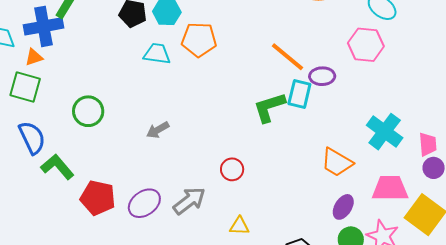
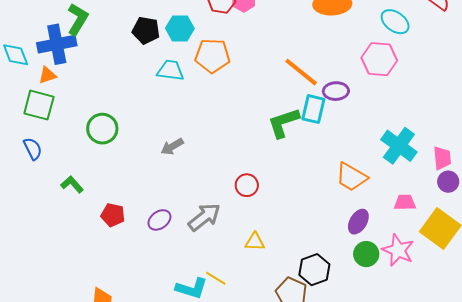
blue semicircle: (32, 138) -> (33, 149), moved, size x0.7
green L-shape: (57, 167) -> (72, 184), size x0.7
pink trapezoid: (390, 188) -> (405, 202), size x0.6
red pentagon: (98, 198) -> (113, 215), size x0.7
purple ellipse: (144, 203) -> (159, 220), size x0.7

